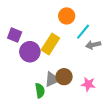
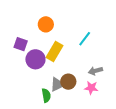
orange circle: (67, 16) -> (46, 24), moved
gray arrow: (93, 45) -> (95, 71), moved

